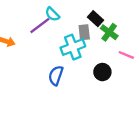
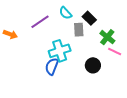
cyan semicircle: (52, 14) -> (65, 13), moved
green cross: (109, 32) -> (107, 37), moved
cyan cross: (73, 47) -> (60, 51), moved

